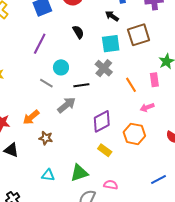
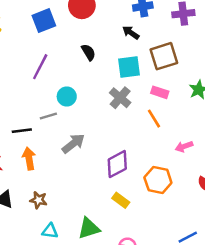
pink rectangle: (154, 80) -> (160, 92), moved, turned -64
gray line: (46, 83) -> (48, 116), turned -48
black line: (81, 85) -> (22, 131), moved
pink arrow: (147, 107) -> (184, 147), moved
orange arrow: (31, 117) -> (29, 159), turned 120
brown star: (46, 138) -> (38, 200), moved

